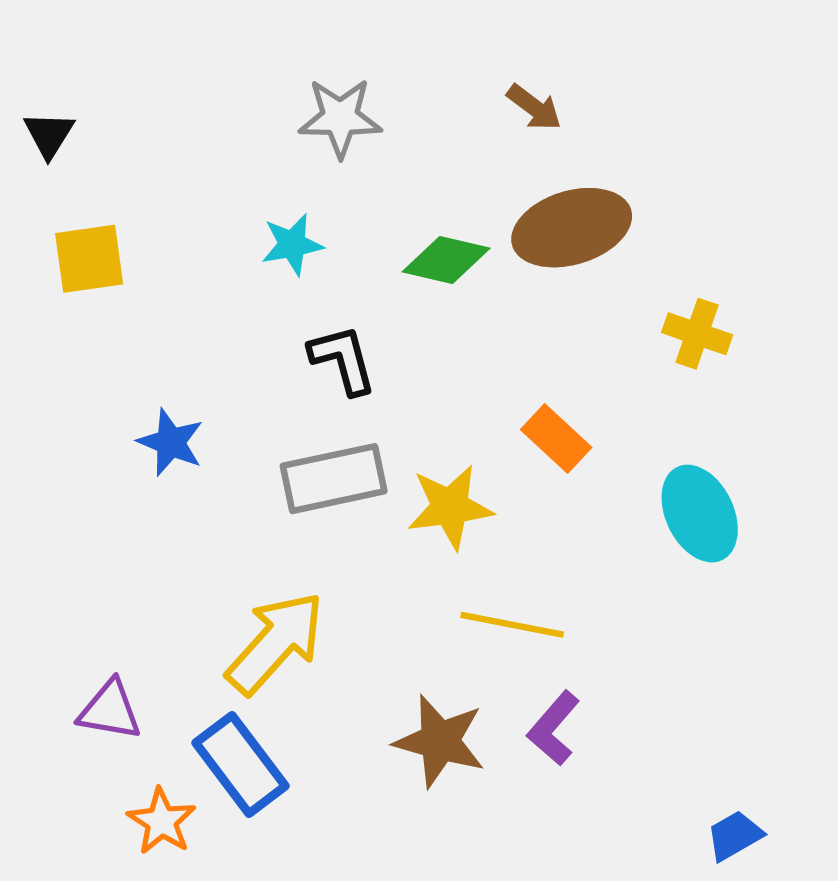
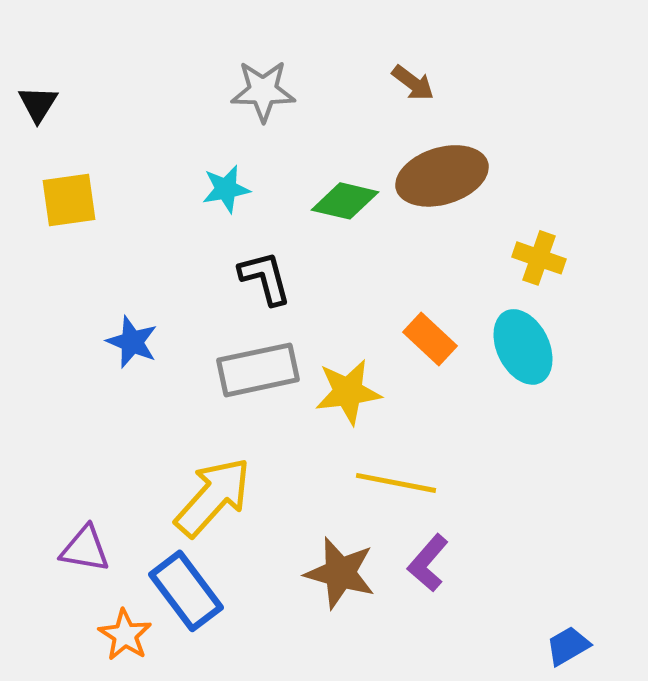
cyan ellipse: (700, 514) -> (523, 347), moved

